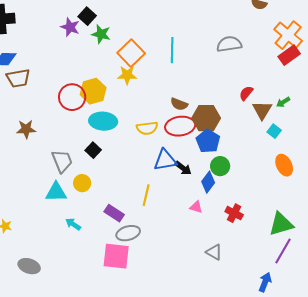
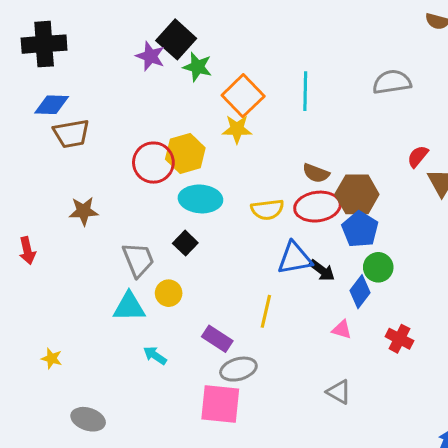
black square: (87, 16) -> (176, 39), size x1.4
gray triangle: (214, 252) -> (339, 392), moved

